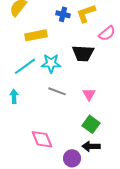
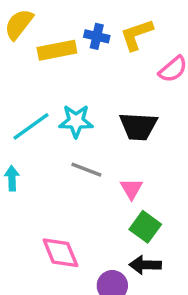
yellow rectangle: (36, 35) -> (57, 50), moved
black trapezoid: (83, 53) -> (138, 126), moved
pink triangle: (89, 94) -> (131, 189), moved

